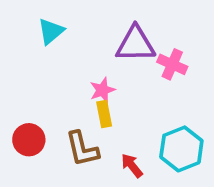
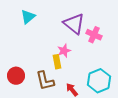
purple triangle: (135, 44) -> (74, 24), turned 40
pink star: (102, 90) -> (64, 51), moved

